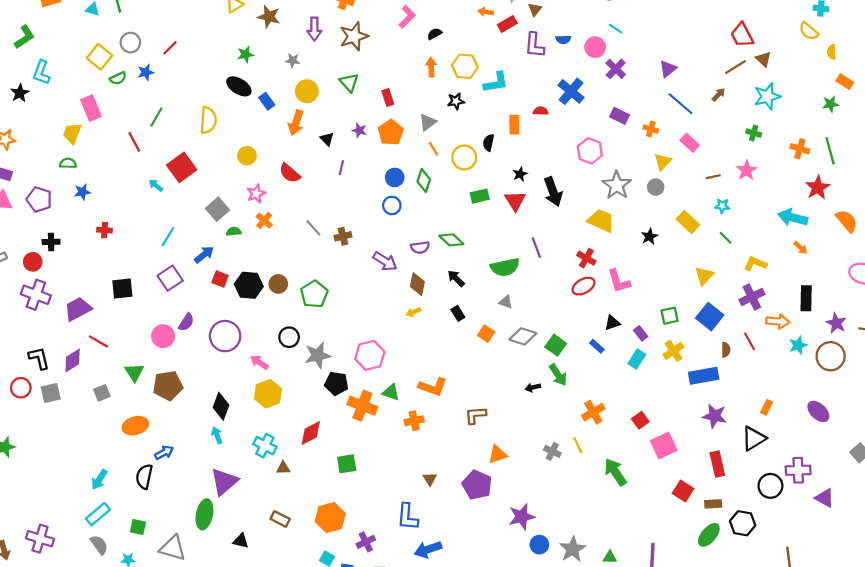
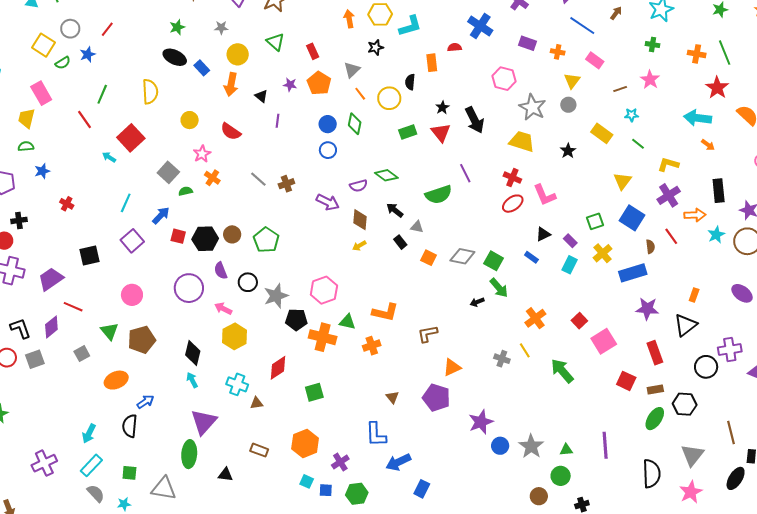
red cross: (104, 230) -> (67, 204), turned 32
gray triangle: (506, 302) -> (417, 227), moved
purple semicircle: (186, 322) -> (221, 271), moved, turned 132
purple cross: (40, 539) -> (44, 463), moved, turned -35

